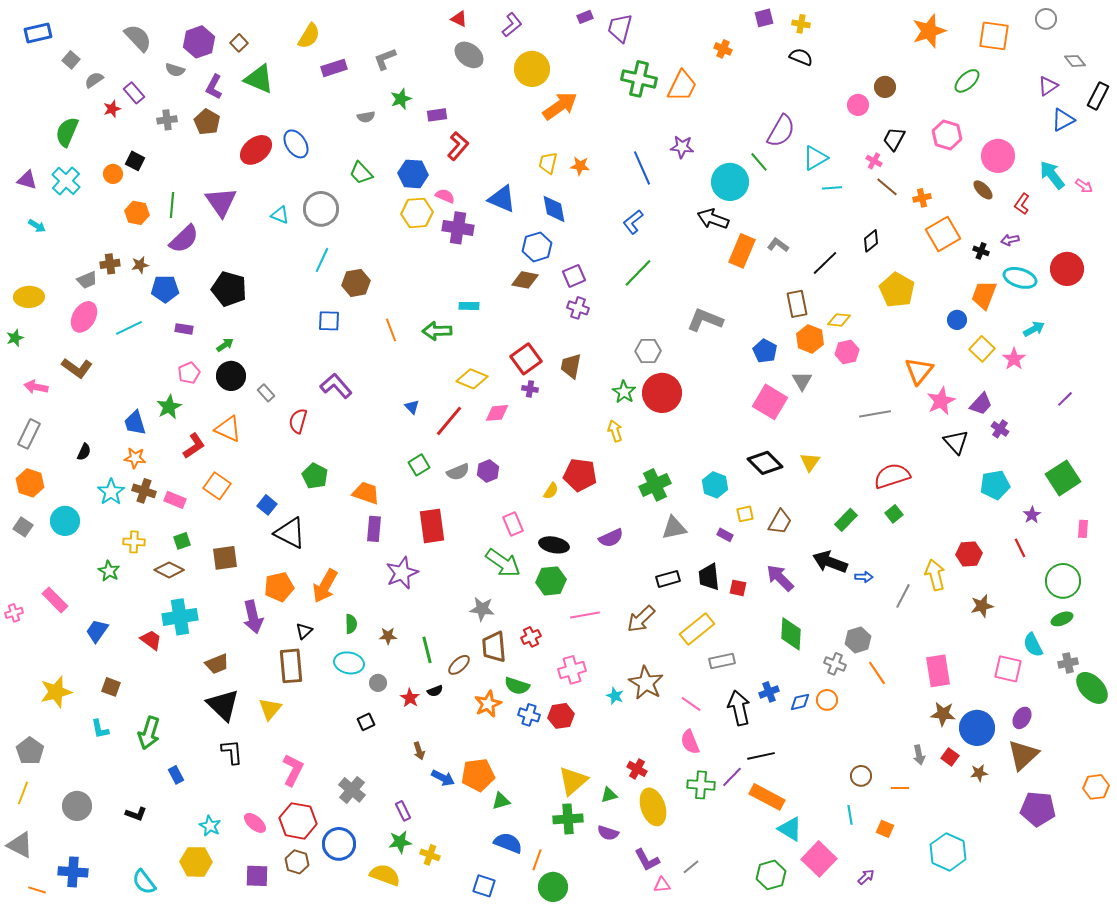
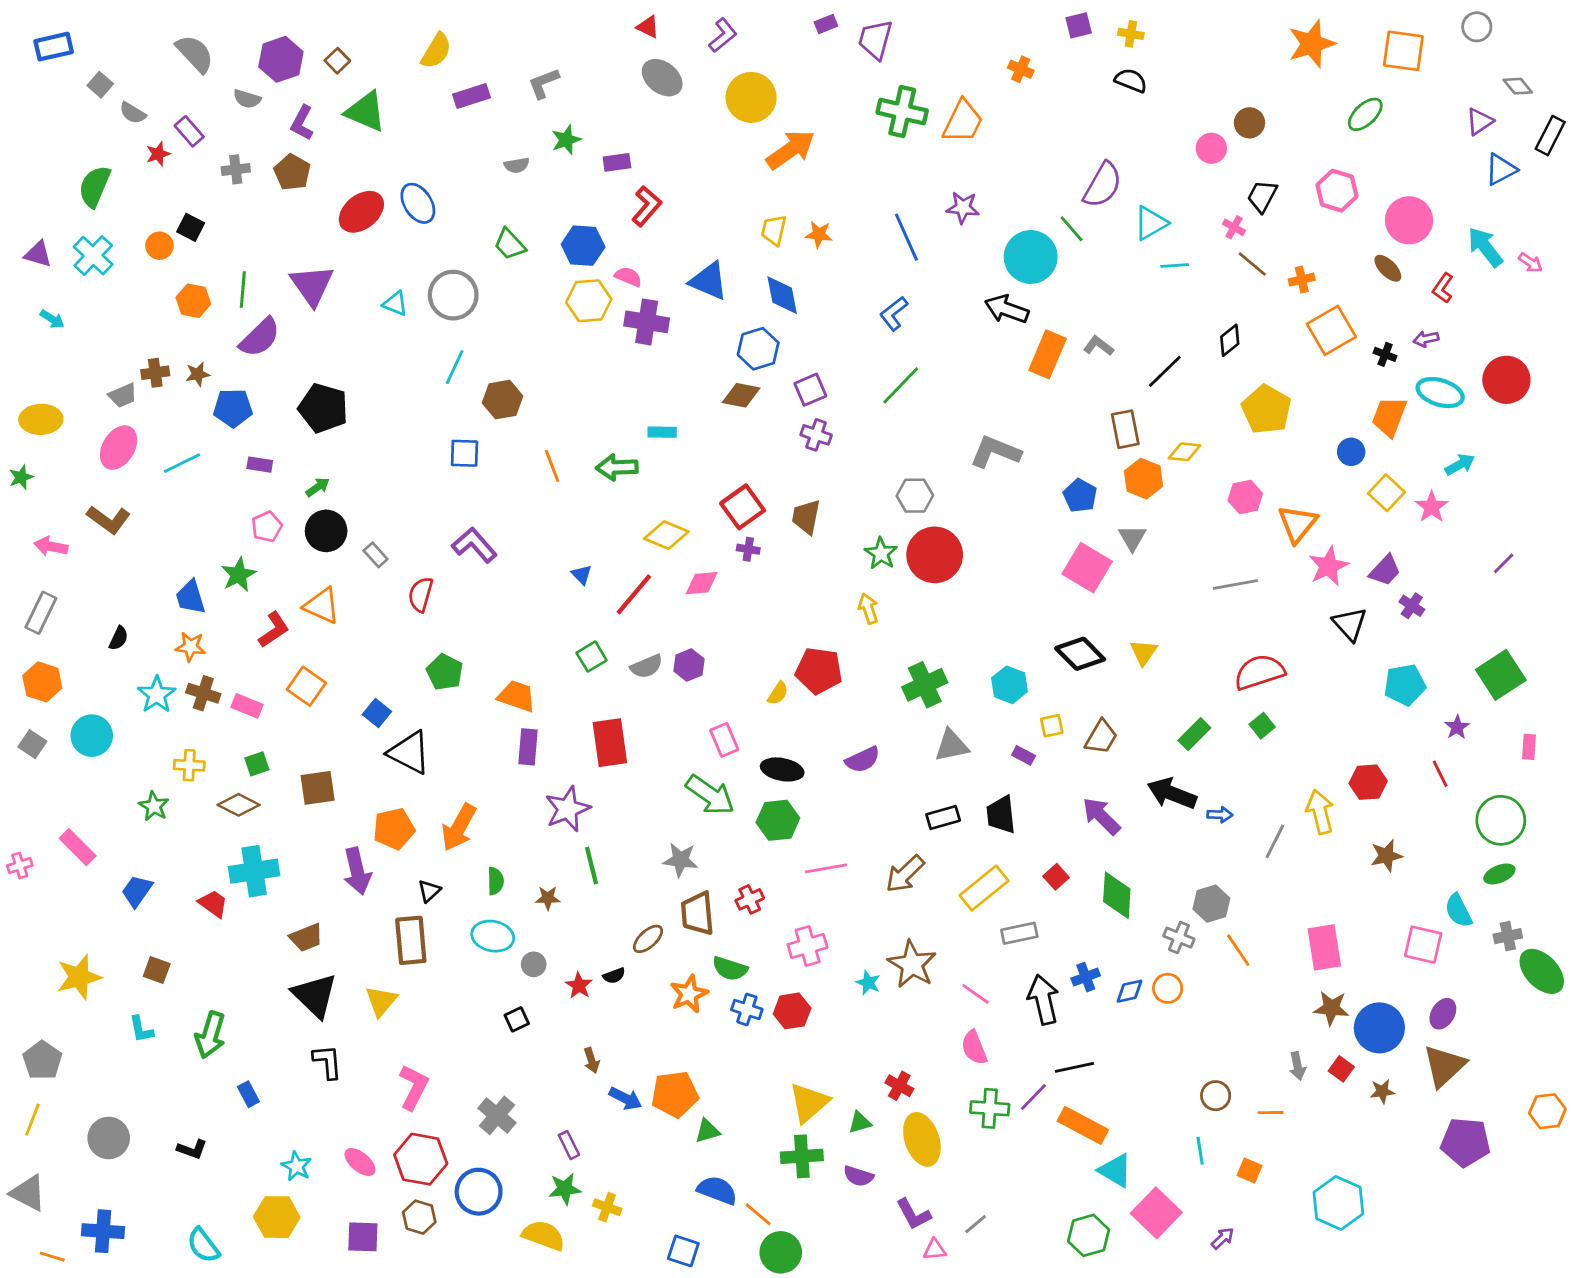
gray semicircle: (94, 80) -> (133, 113), turned -114
pink hexagon: (847, 352) -> (1245, 497), moved
red square: (738, 588) -> (1056, 877), moved, turned 36
green line: (427, 650) -> (592, 865), moved
orange line: (537, 860) -> (758, 1214), turned -70

